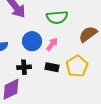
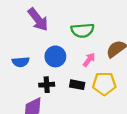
pink arrow: (52, 44) -> (89, 60), moved
yellow pentagon: (77, 66) -> (104, 84), turned 30

